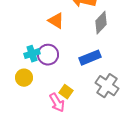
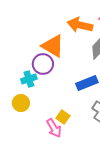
orange triangle: (56, 21) -> (53, 46), size x1.4
purple circle: (48, 55) -> (43, 64), moved

